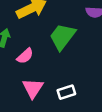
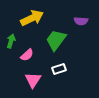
white rectangle: (66, 92) -> (59, 69), moved

